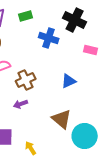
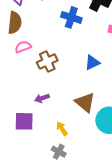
purple arrow: (21, 104) -> (42, 98), moved
yellow arrow: (31, 148) -> (62, 129), moved

